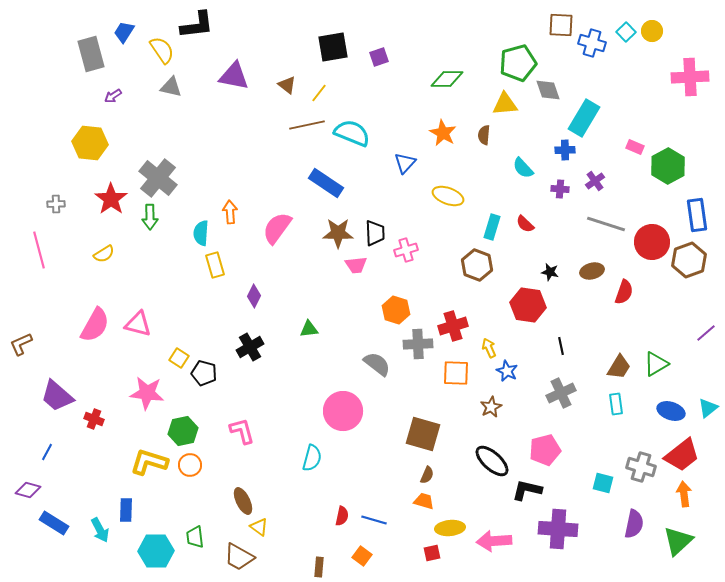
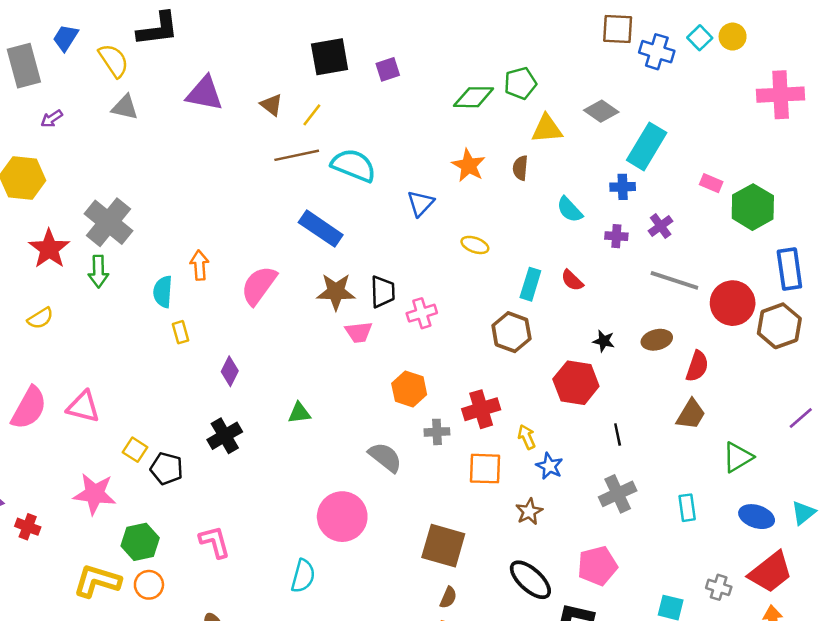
green pentagon: (518, 63) -> (520, 83), moved, size x0.7
gray diamond: (548, 90) -> (601, 111), turned -36
yellow ellipse: (448, 196) -> (475, 245), size x0.7
yellow rectangle: (215, 265) -> (181, 332), size x0.7
gray cross: (418, 344) -> (437, 432), size x0.7
brown trapezoid: (619, 367) -> (691, 414), moved
gray cross: (641, 467) -> (719, 587), size x0.7

